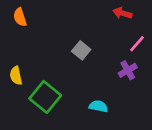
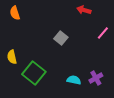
red arrow: (122, 13) -> (84, 10), moved
purple cross: (128, 70) -> (96, 78), moved

